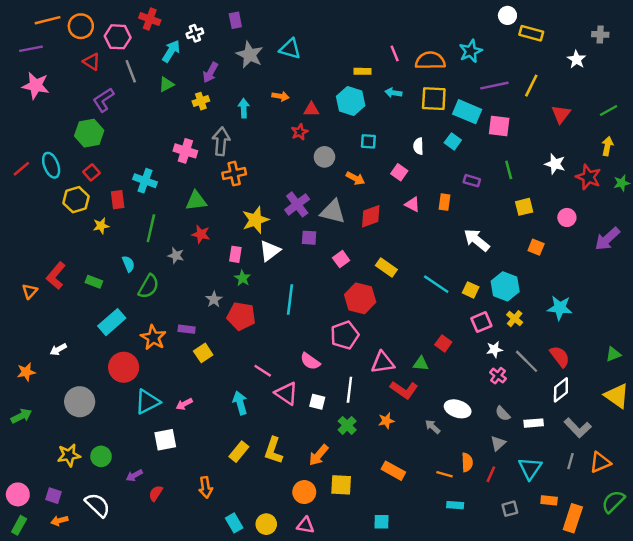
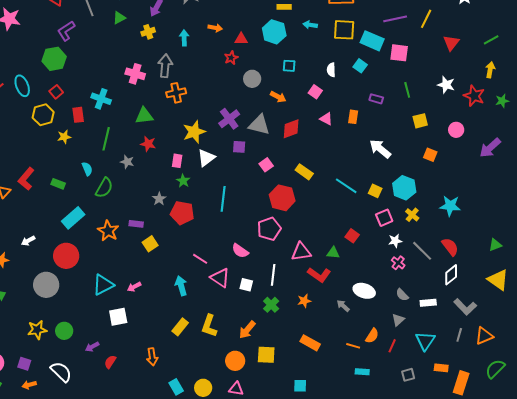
red circle: (124, 367) -> (66, 256), moved
orange semicircle: (467, 462) -> (372, 336), turned 35

